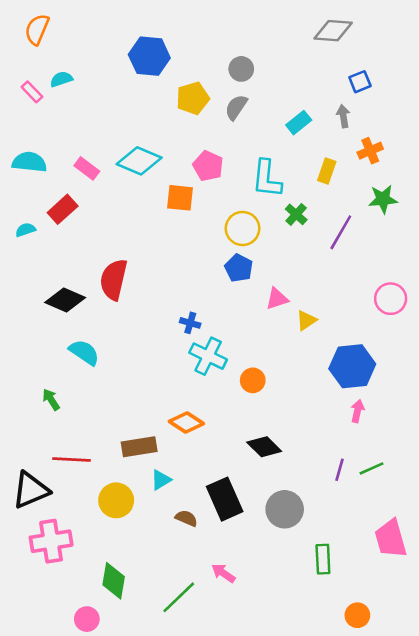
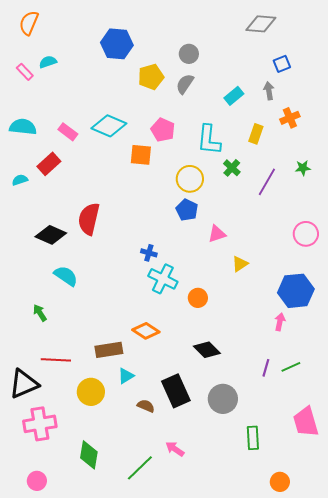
green star: (383, 199) -> (303, 168), moved, size x0.7
yellow triangle: (306, 320) -> (240, 264), moved
blue hexagon: (352, 366) -> (296, 291), moved
pink circle: (87, 619) -> (37, 481), moved

